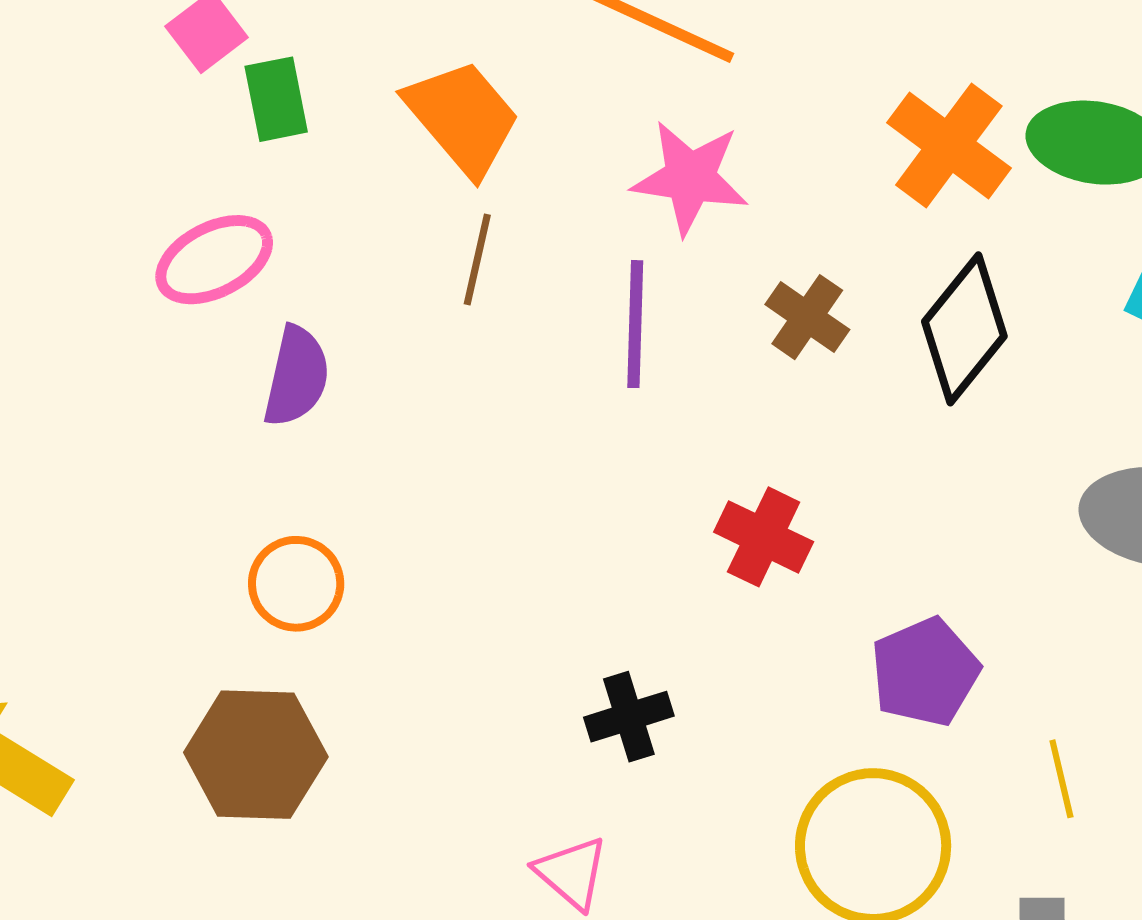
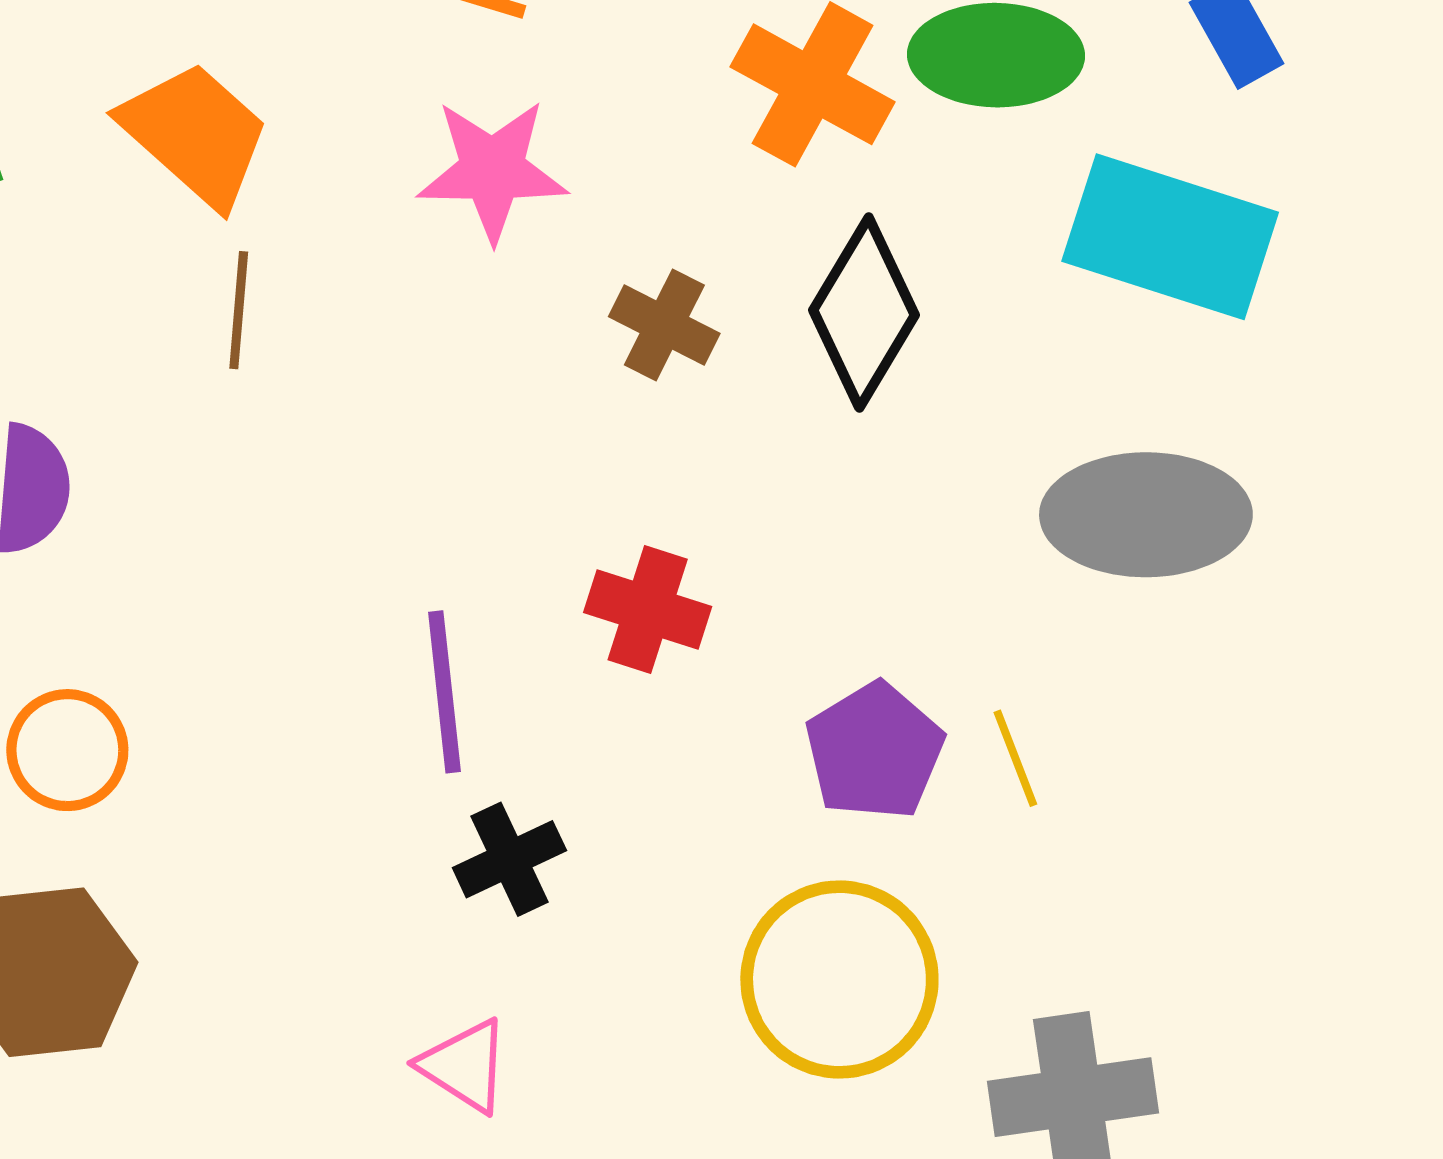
purple line: (635, 324) -> (444, 692), moved
yellow line: (1061, 779) -> (1015, 758), moved

